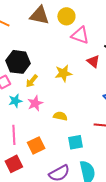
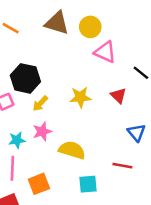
red triangle: (93, 61) -> (118, 96), moved
cyan star: (15, 101) -> (17, 140), moved
yellow semicircle: (60, 116) -> (72, 150), size x1.5

